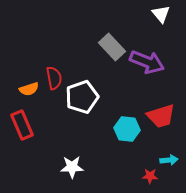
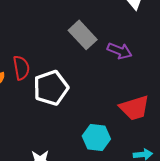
purple arrow: (147, 62) -> (120, 51), size x0.7
cyan hexagon: (127, 129) -> (96, 138), moved

